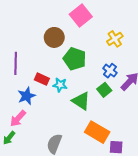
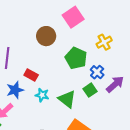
green pentagon: (75, 59) -> (76, 58), moved
cyan star: (60, 85) -> (42, 95), moved

